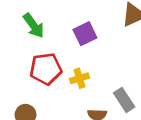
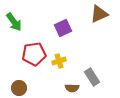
green arrow: (34, 26) -> (14, 22), moved

